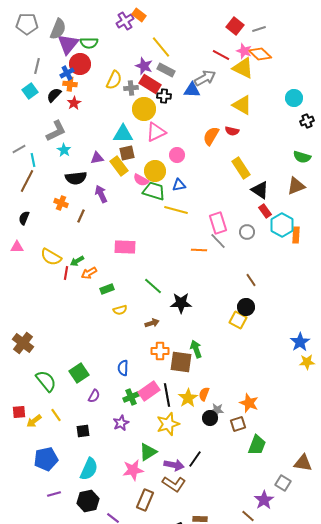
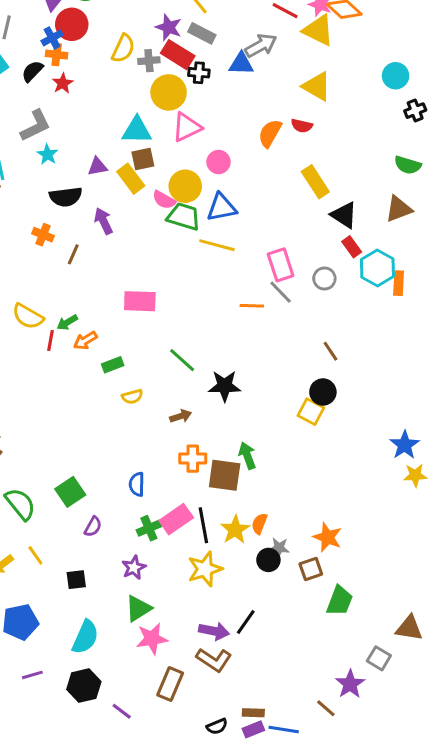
blue triangle: (179, 185) -> (222, 207), size x1.5
green triangle: (148, 452) -> (138, 608), moved

